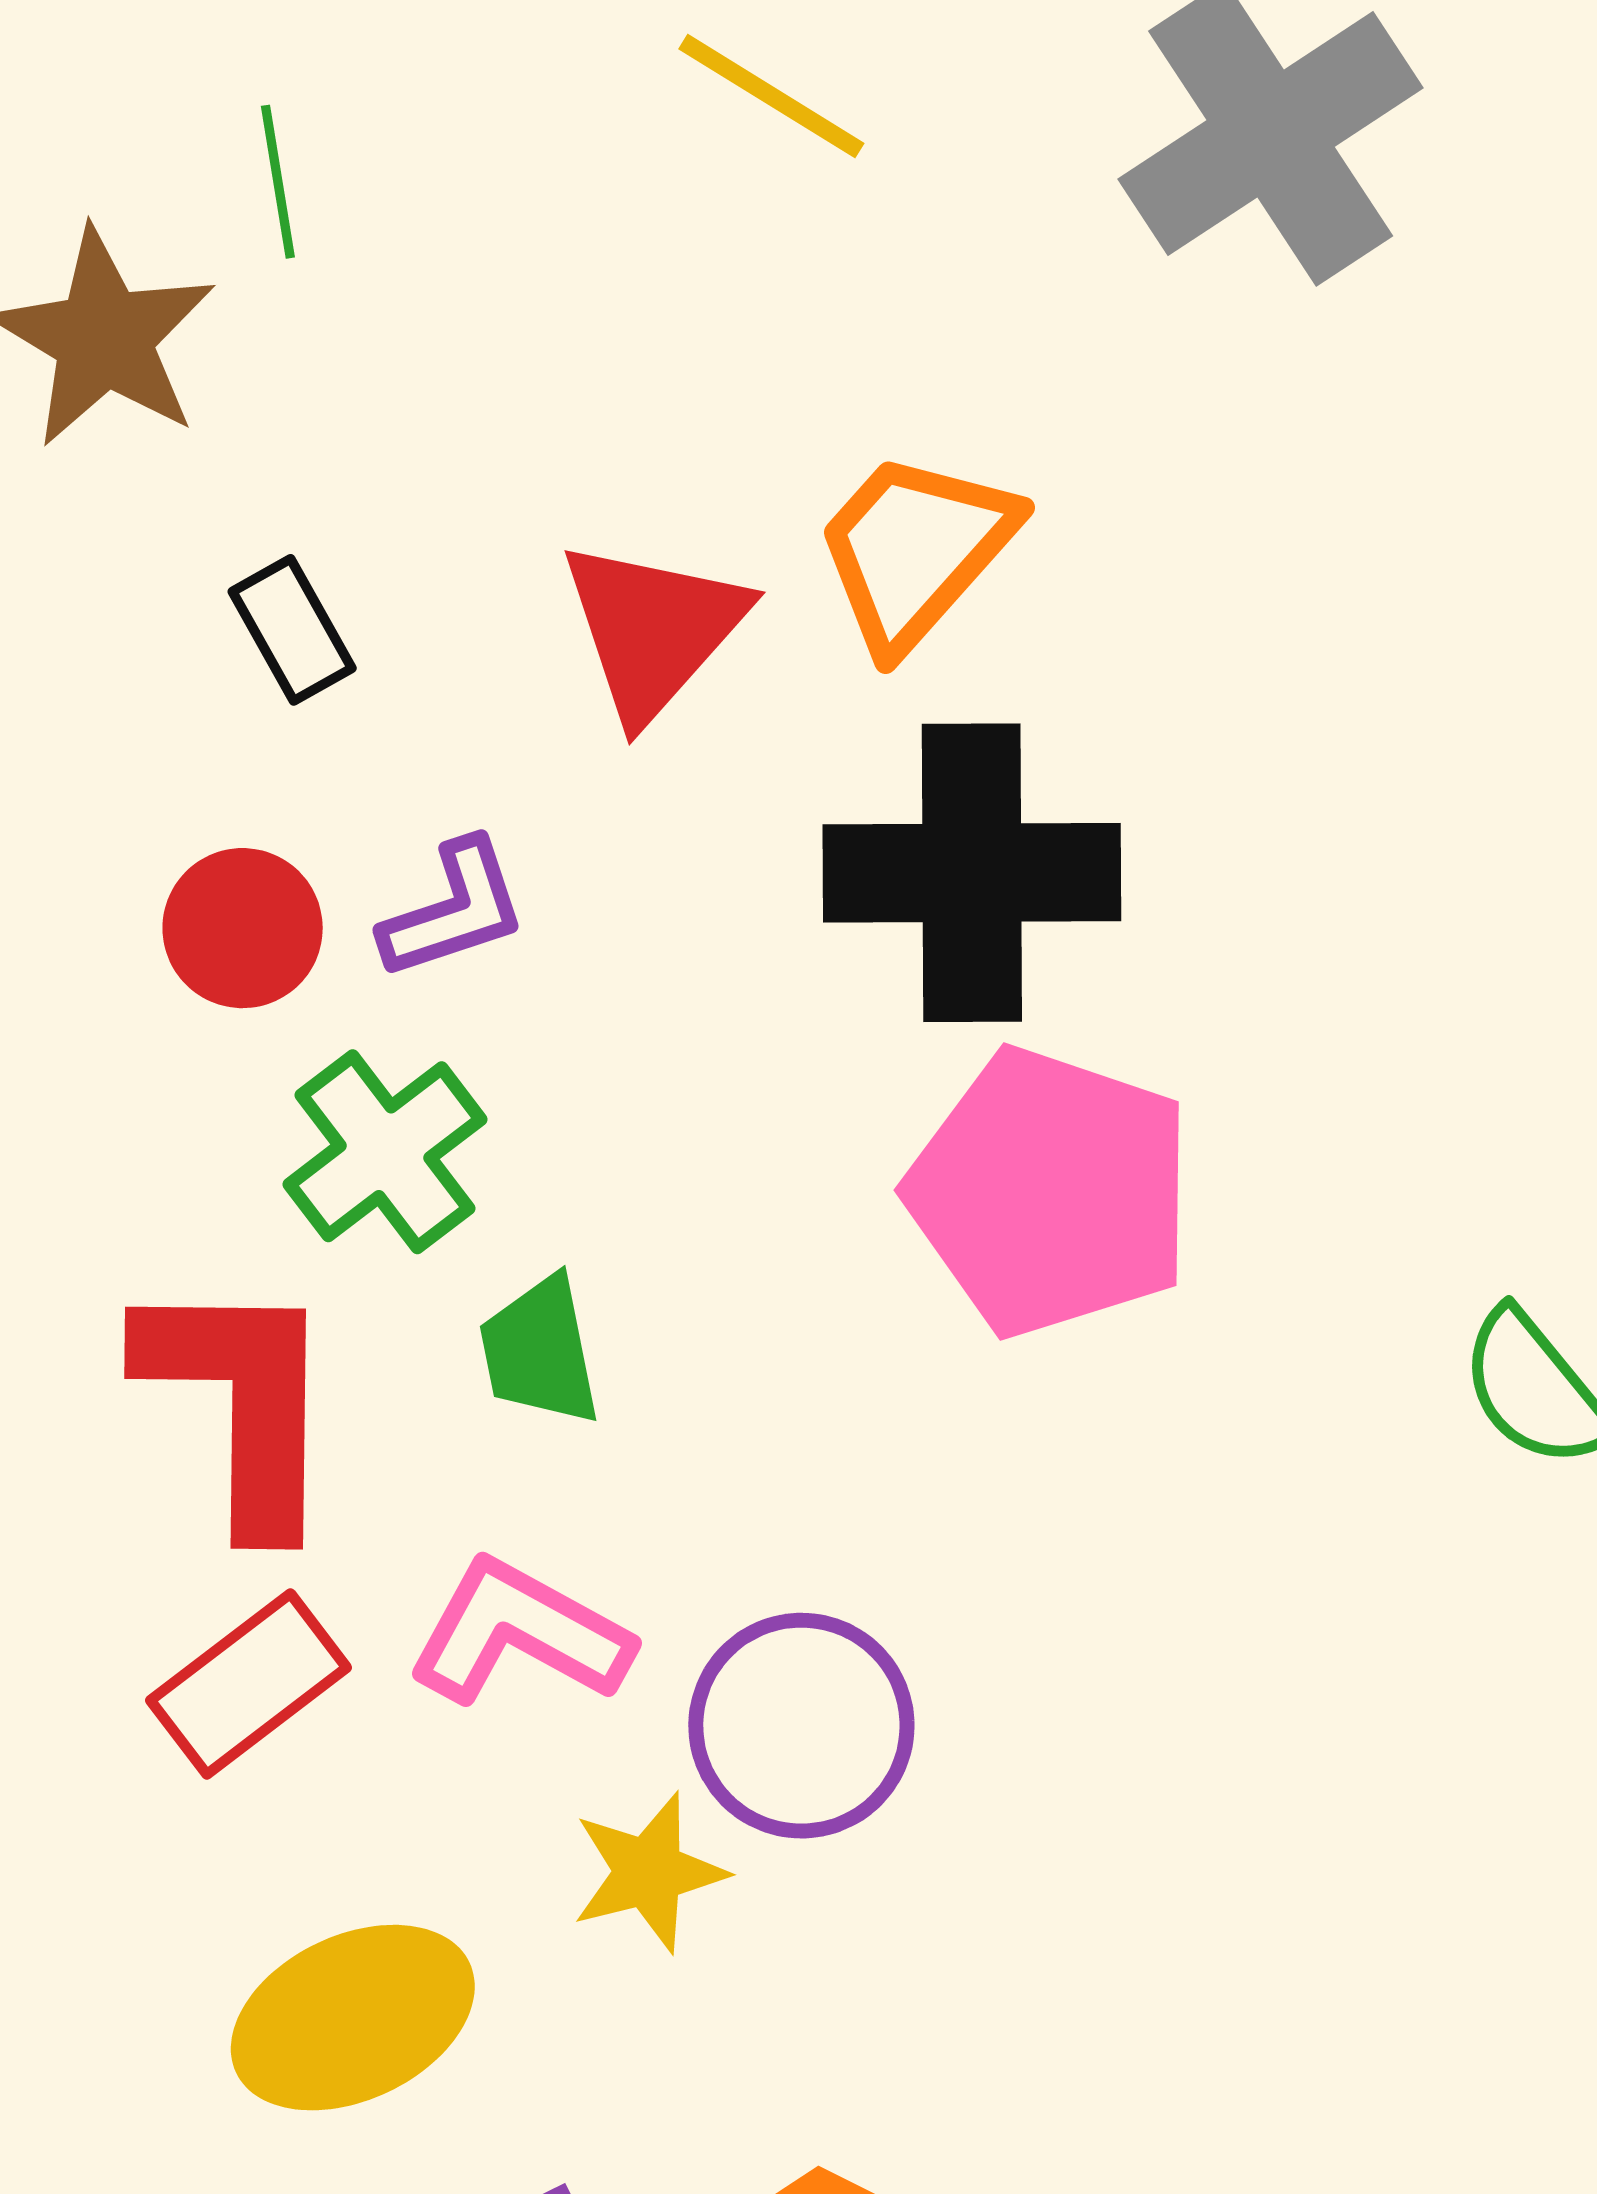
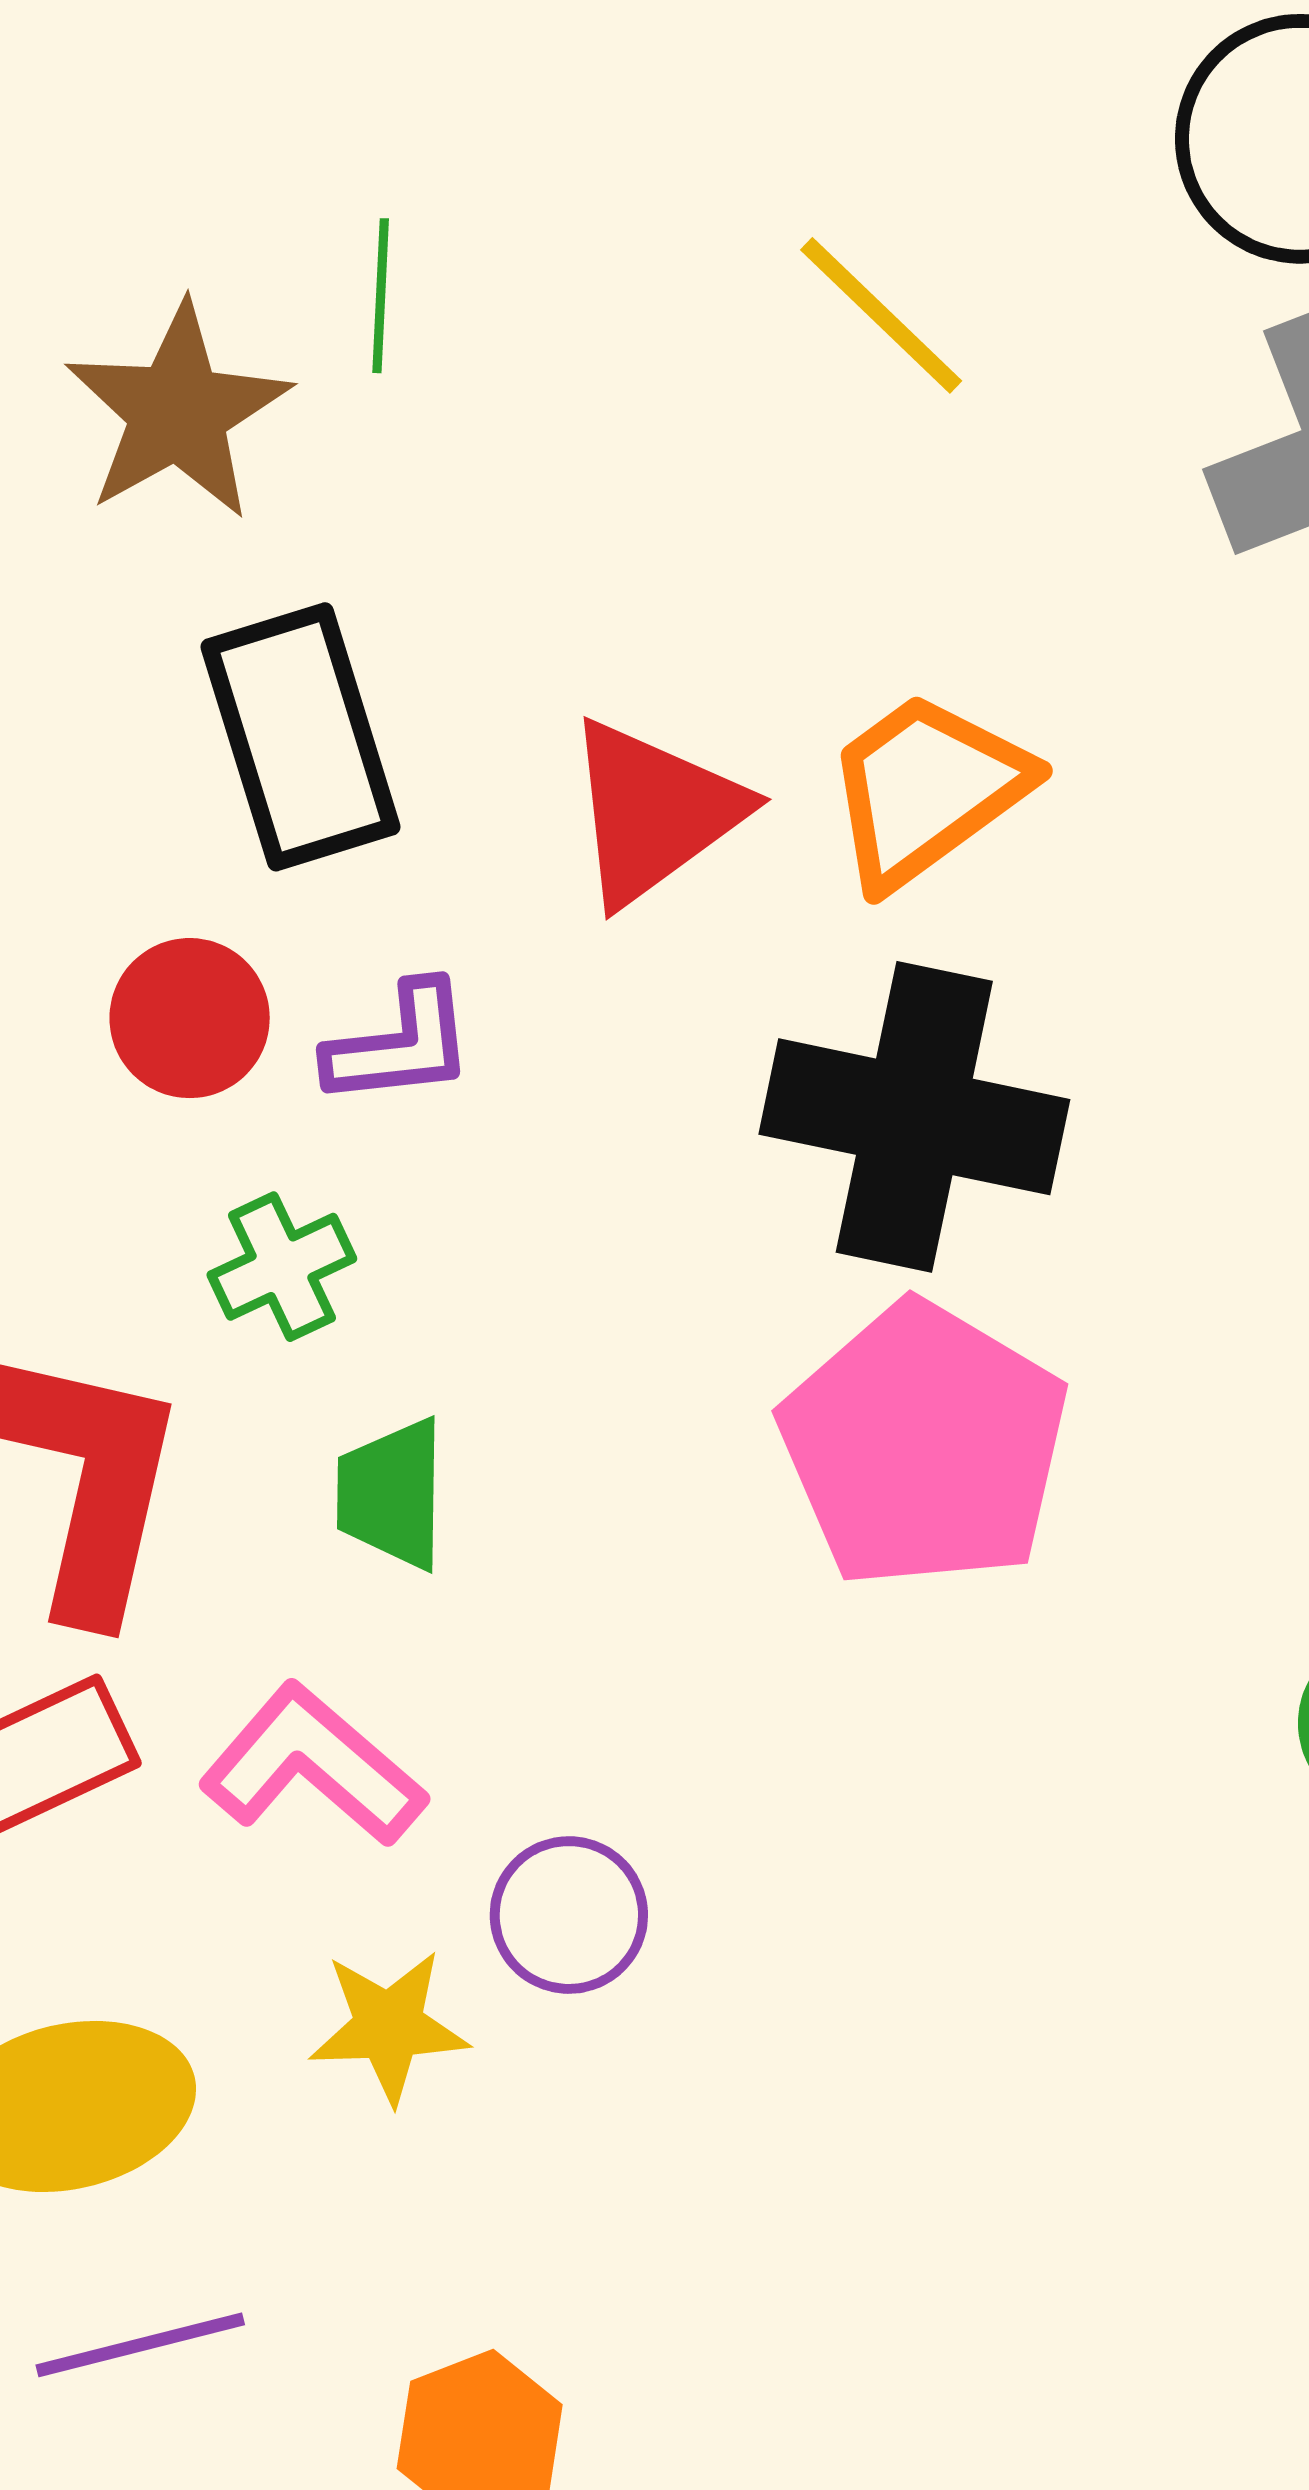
black rectangle: (292, 630) -> (301, 737), size x1.8
green cross: (385, 1152) -> (282, 1267), size x0.7
purple circle: (801, 1726) -> (569, 1915), size x0.7

